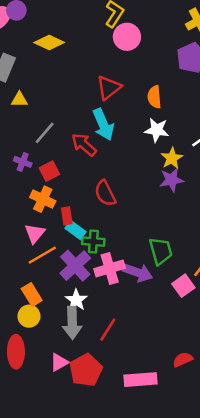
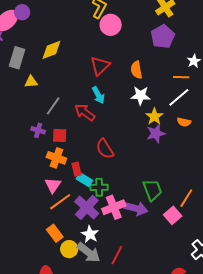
yellow diamond: (49, 42) -> (51, 50), moved, turned -40
cyan arrow: (103, 124) -> (98, 95), size x0.7
red square: (49, 171) -> (60, 135), turned 35
yellow circle: (29, 316) -> (69, 249), moved
gray arrow: (72, 323) -> (89, 252), turned -45

